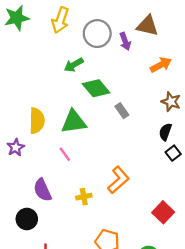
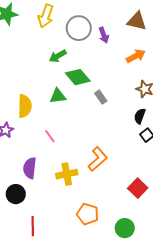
brown triangle: (147, 26) -> (137, 21), moved
green triangle: (74, 122) -> (58, 96), moved, size x0.7
purple semicircle: (42, 190) -> (30, 168), turned 30
yellow cross: (84, 197) -> (67, 174), size x1.5

